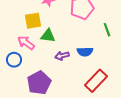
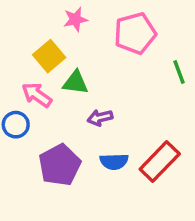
yellow square: (33, 21) -> (49, 56), turned -30
blue semicircle: (85, 52) -> (114, 162), moved

